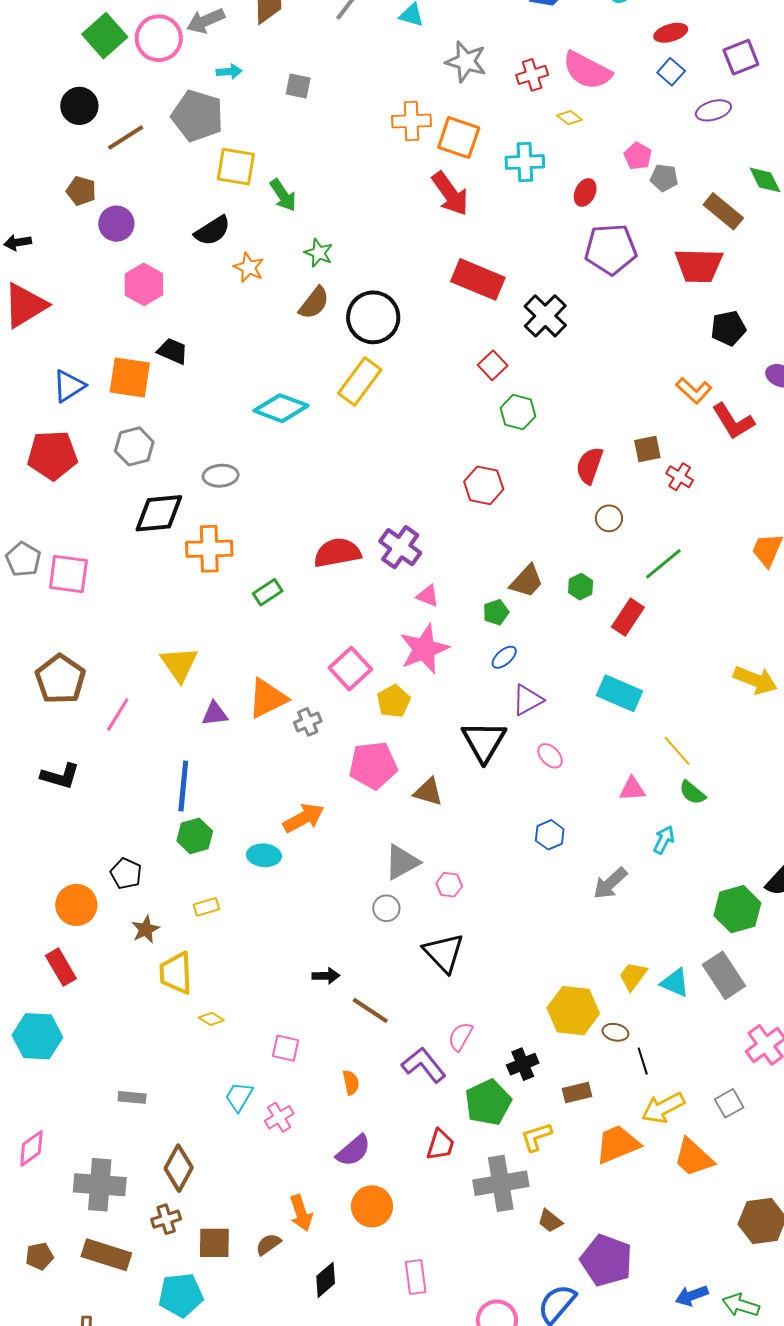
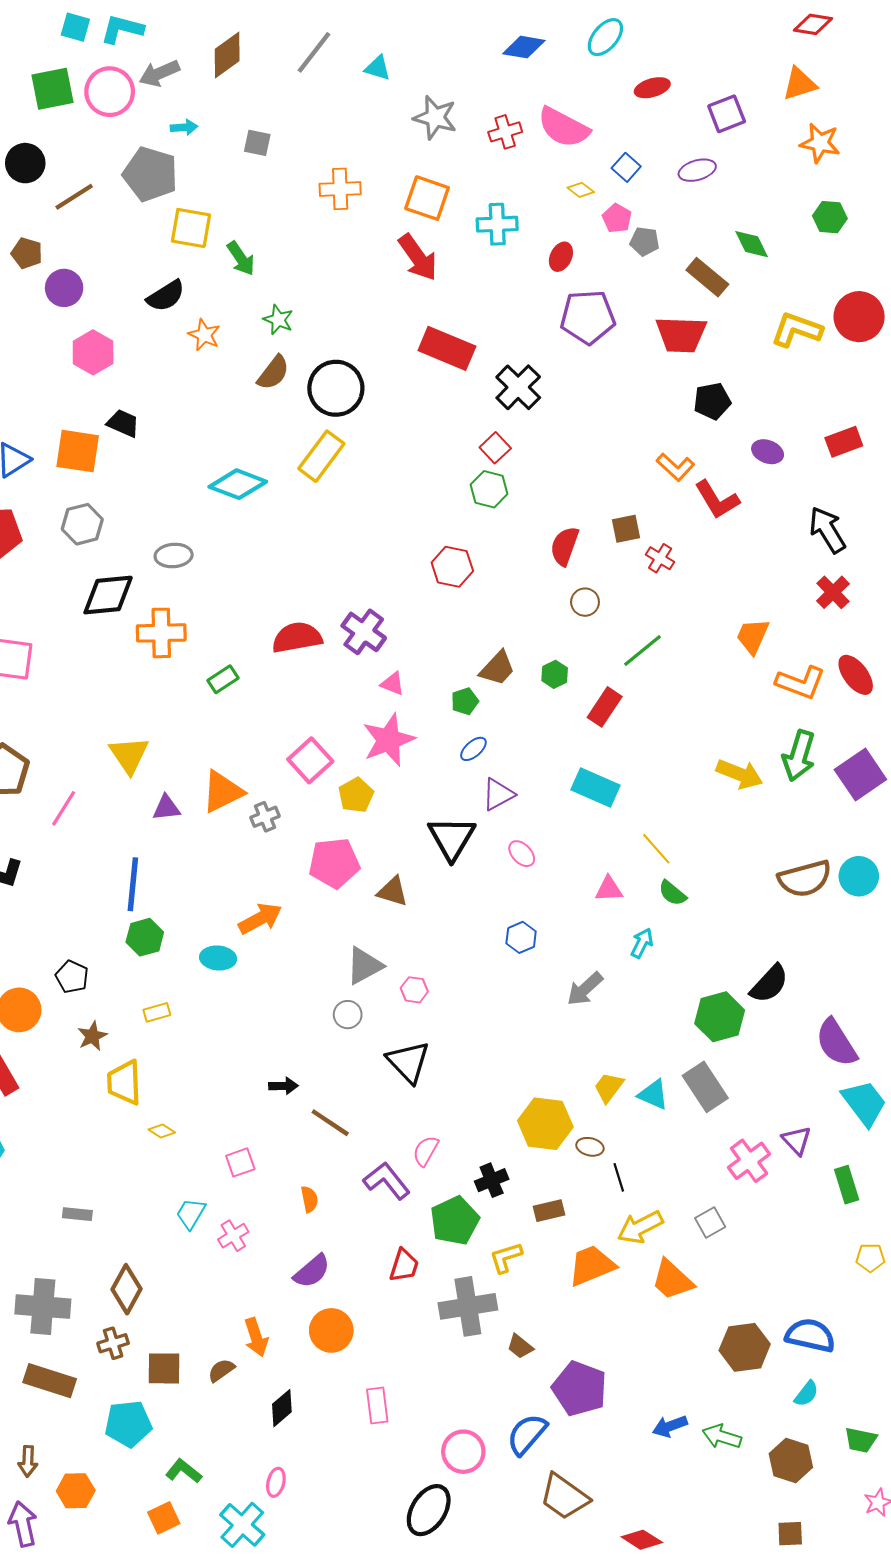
green square: (105, 36) -> (52, 89), turned 30
blue square: (671, 72) -> (626, 167), moved
yellow diamond: (569, 118) -> (581, 190), moved
orange cross: (412, 121) -> (340, 189), moved
red square: (493, 365) -> (495, 448), moved
pink square: (286, 1048) -> (240, 1162), turned -32

